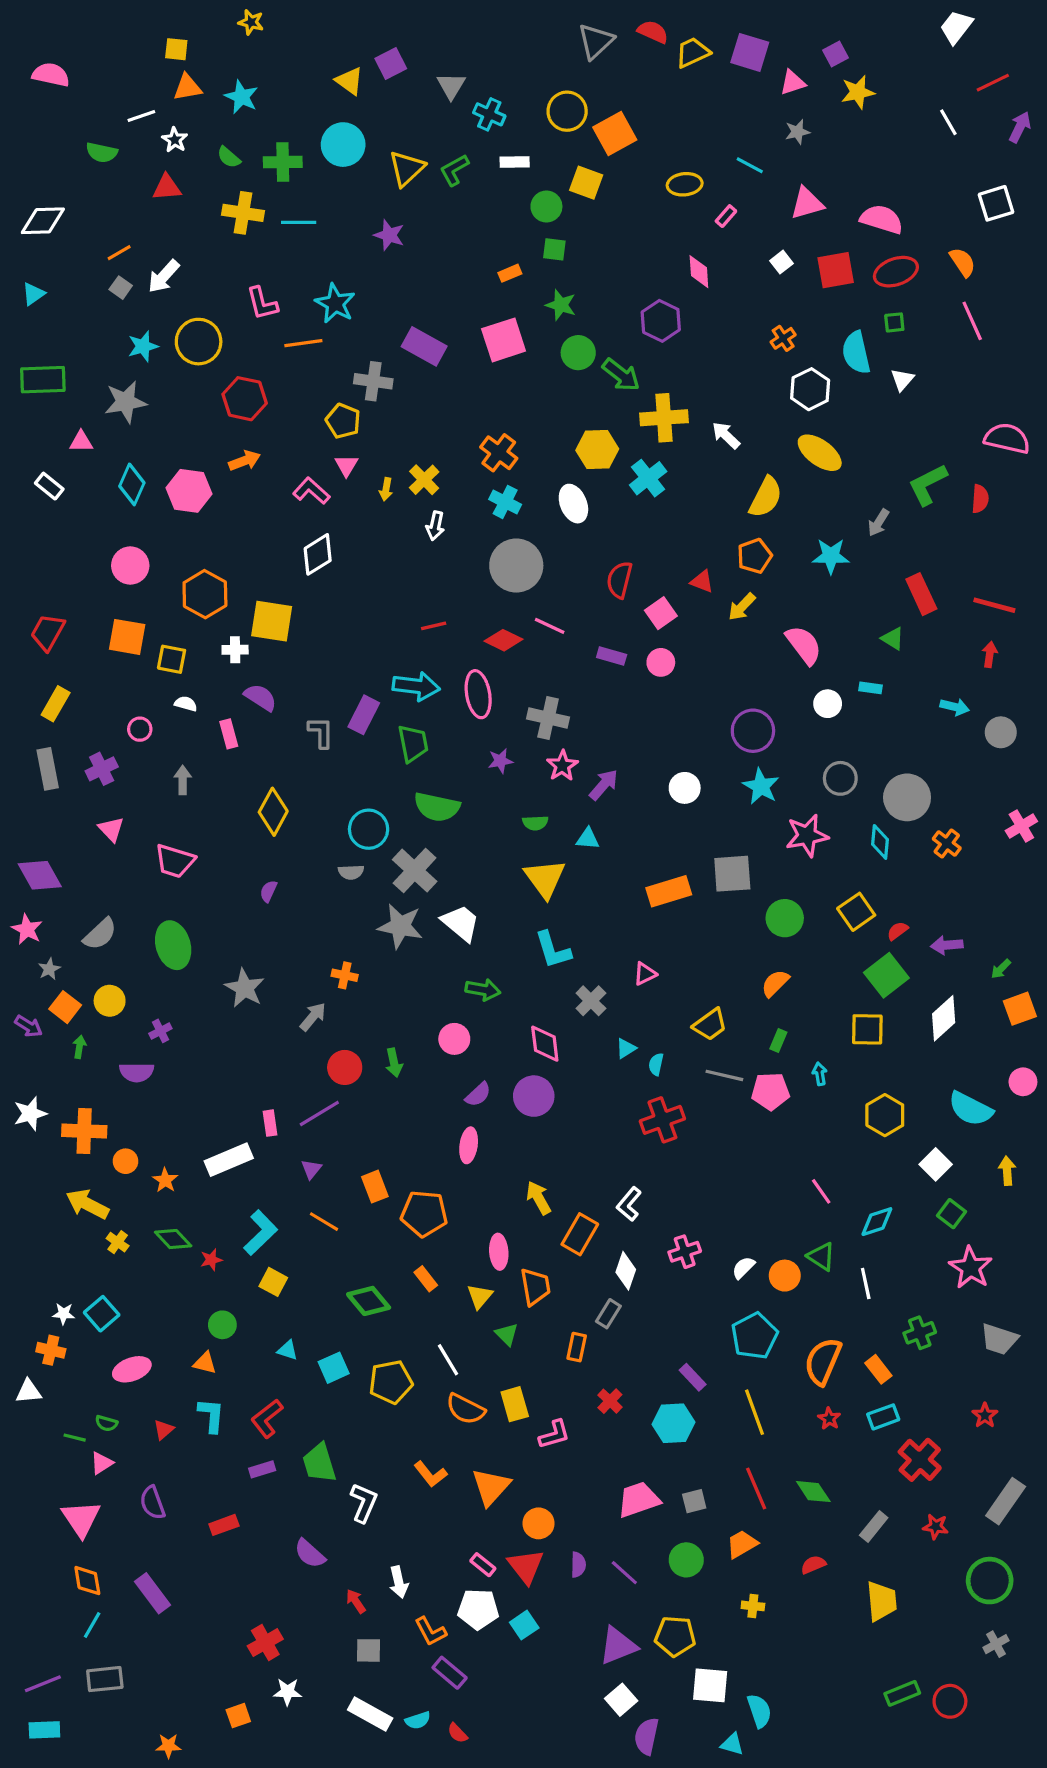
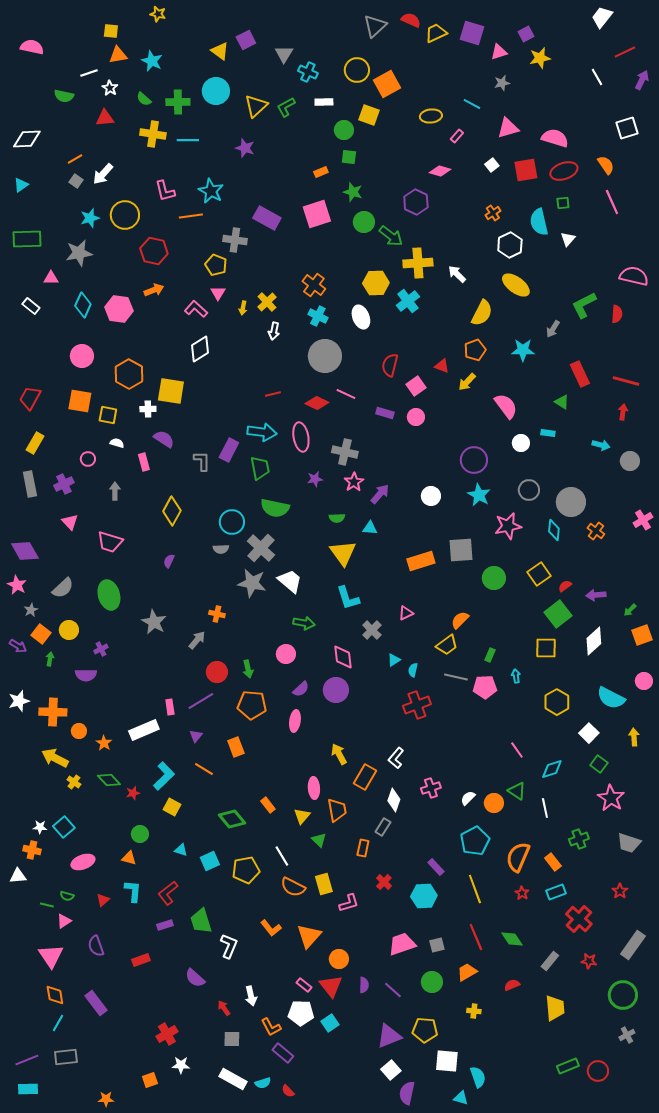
pink diamond: (699, 272) -> (440, 171), turned -70
orange semicircle: (775, 983) -> (460, 620), moved
orange pentagon: (424, 1214) -> (252, 705), moved

